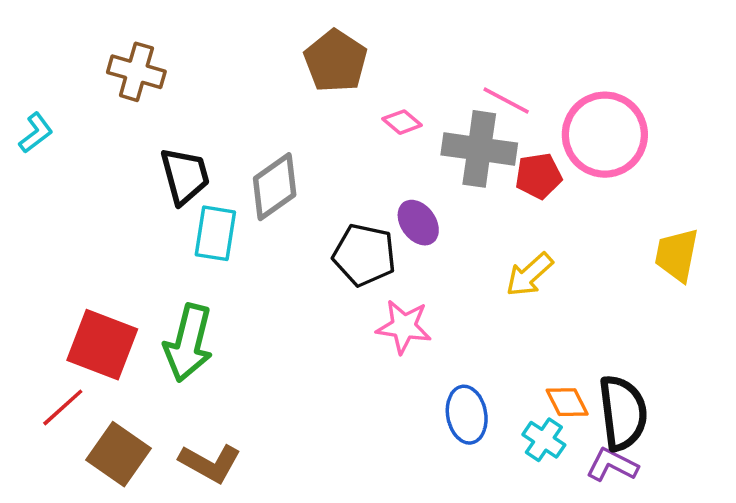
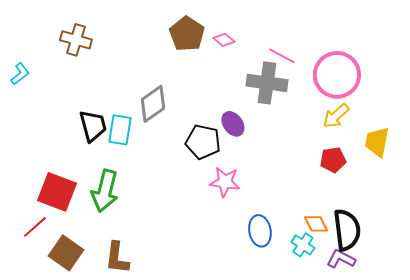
pink diamond: (402, 122) -> (224, 40), moved
black trapezoid: (185, 176) -> (93, 126), moved
red pentagon: (538, 176) -> (333, 160), moved
yellow arrow: (529, 275) -> (336, 116), moved
brown L-shape: (210, 463) -> (117, 258), turned 68

